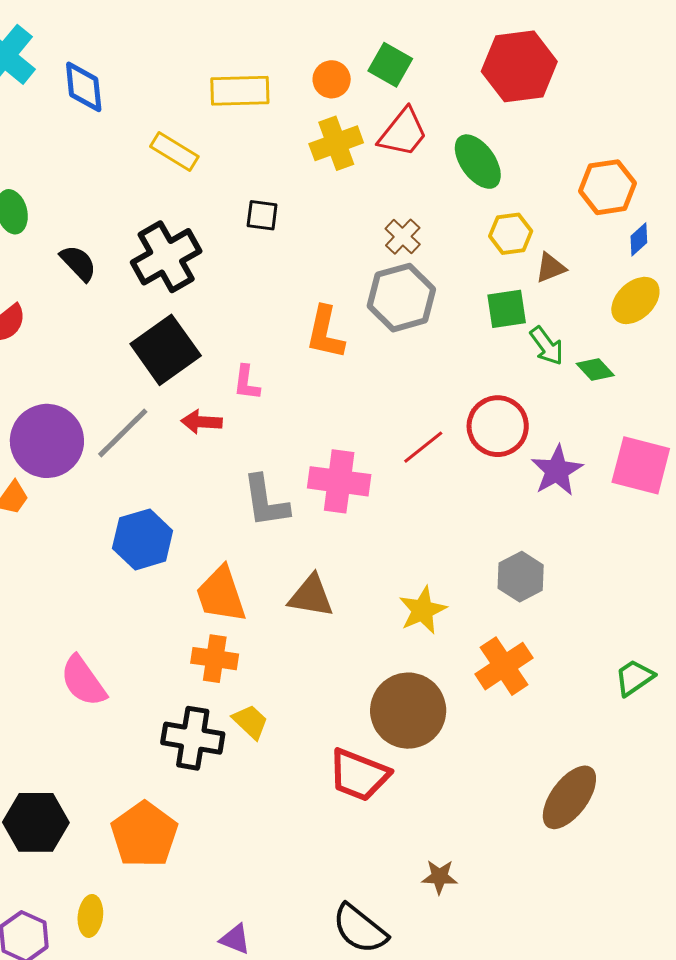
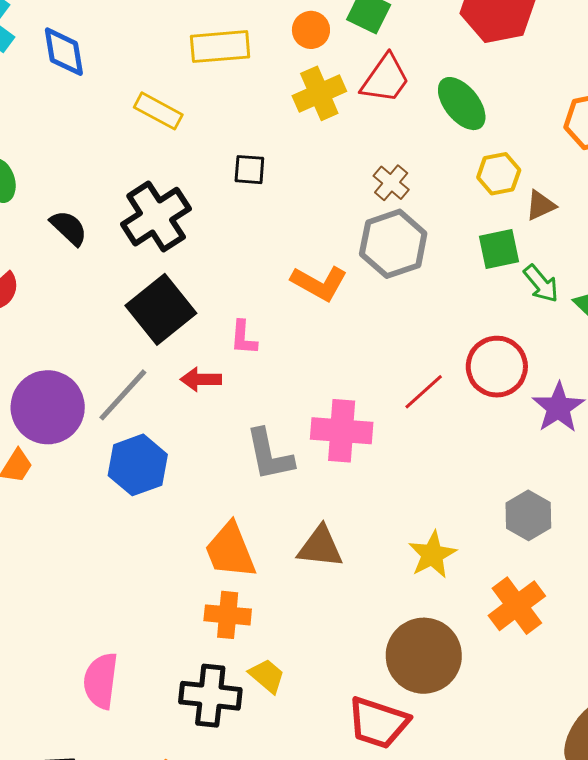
orange L-shape: (325, 333) -> (319, 283), turned -70
blue hexagon: (143, 539) -> (138, 465), moved
pink semicircle: (83, 681) -> (101, 681), moved, turned 46

